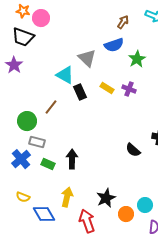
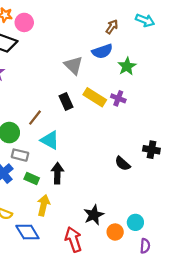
cyan triangle: (65, 75) -> (50, 140), moved
yellow rectangle: (107, 88) -> (95, 97), size x1.5
yellow arrow: (67, 197) -> (43, 205), moved

